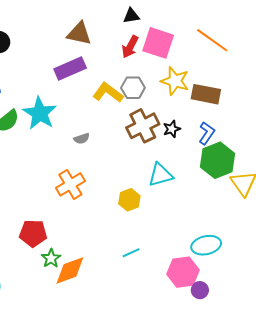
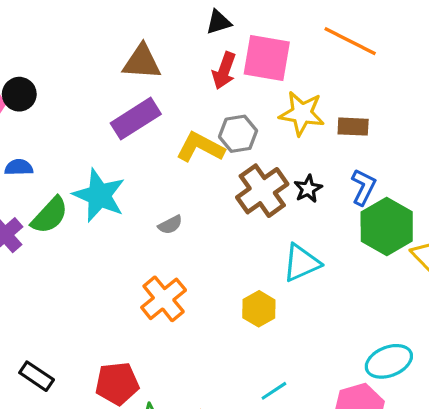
brown rectangle: (206, 94) -> (353, 127), size x0.7

